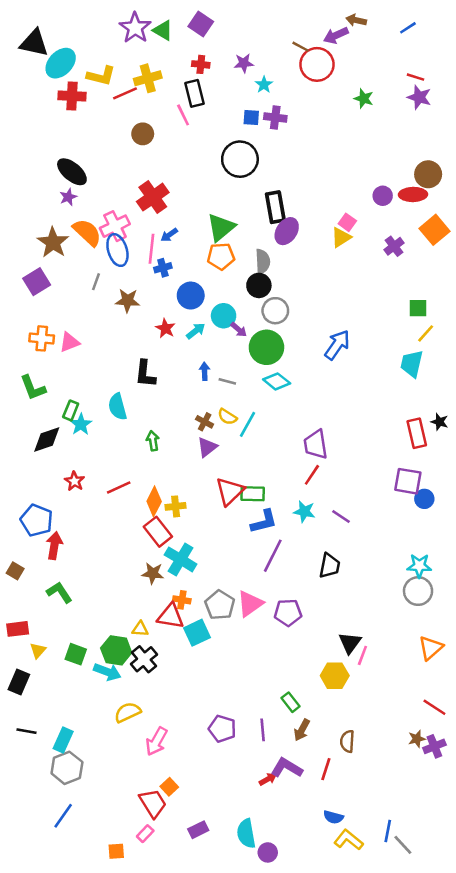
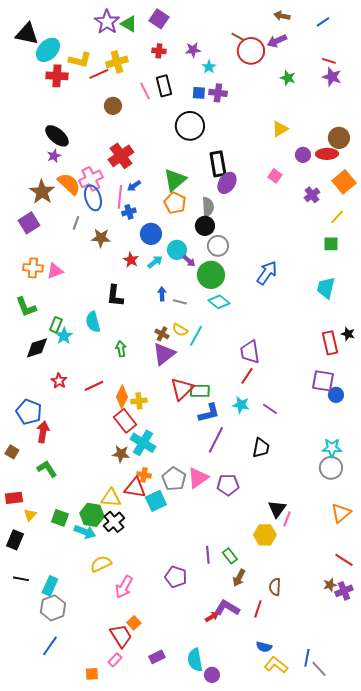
purple arrow: (336, 35) -> (277, 41), moved
black rectangle: (194, 93) -> (164, 86), moved
yellow triangle: (341, 237) -> (280, 129), moved
orange pentagon: (221, 256) -> (175, 203), turned 30
yellow line: (426, 333) -> (337, 217), moved
purple triangle: (207, 447) -> (164, 354), size x1.4
yellow triangle: (140, 629) -> (111, 498), size x1.5
purple line: (263, 730) -> (208, 555), moved

